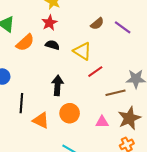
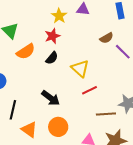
brown semicircle: (97, 24) -> (106, 38), moved
black semicircle: (52, 45) -> (52, 58), turned 104
black arrow: (57, 85) -> (51, 98), turned 114

